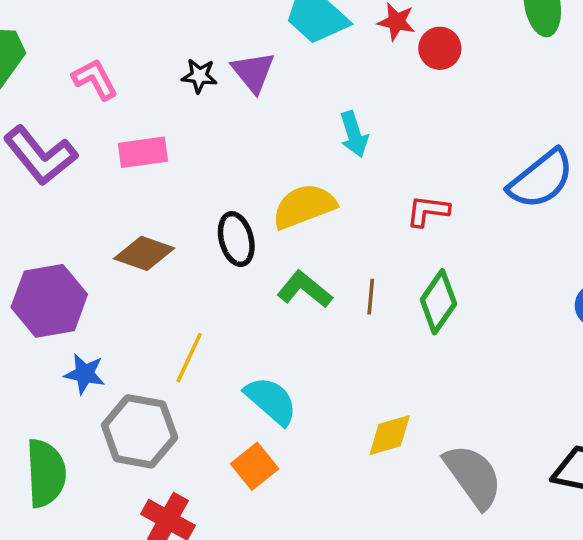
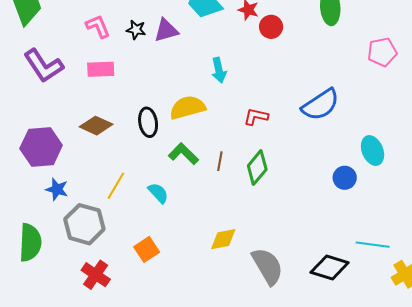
purple triangle: (253, 72) -> (166, 30), turned 48
pink L-shape: (95, 79) -> (98, 26), moved
cyan semicircle: (271, 401) -> (158, 193), moved, size x0.7

